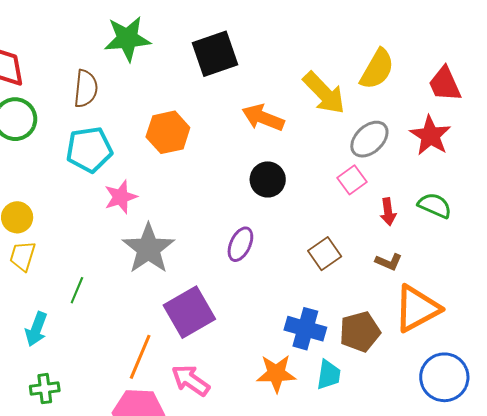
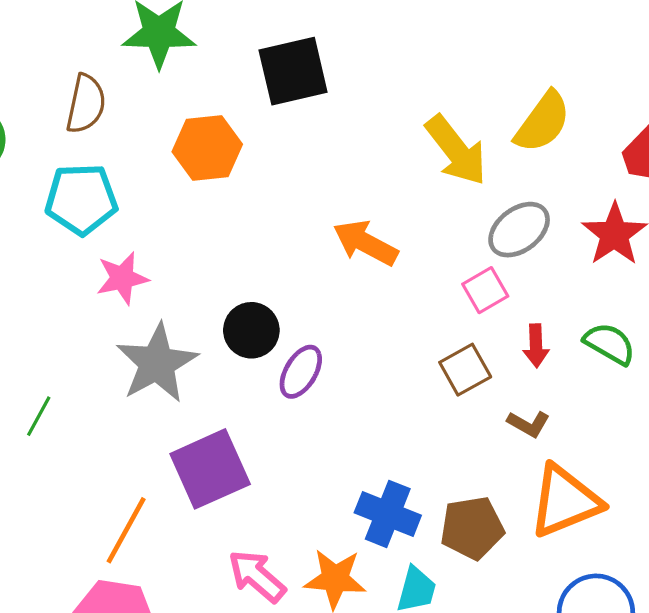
orange arrow: (263, 118) -> (365, 243), moved
orange hexagon: (168, 132) -> (207, 148), moved
black circle: (268, 179) -> (251, 330), moved
brown square: (325, 254) -> (465, 370), moved
pink arrow: (191, 380) -> (257, 576), moved

